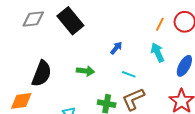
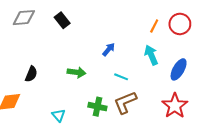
black rectangle: (70, 21) -> (62, 20), size x0.6
black semicircle: (42, 74) -> (31, 74), size x0.6

